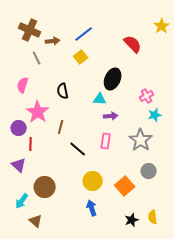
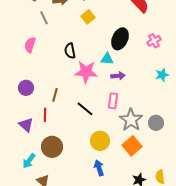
pink cross: (147, 96) -> (154, 41), moved
pink star: (38, 112) -> (86, 72), moved, turned -30
brown line: (61, 127) -> (55, 95), moved
gray star: (141, 140) -> (131, 120), moved
red line: (31, 144) -> (45, 115), moved
gray circle: (149, 171) -> (156, 123), moved

